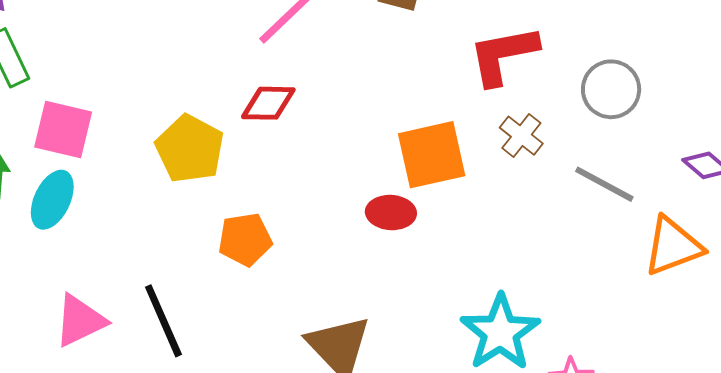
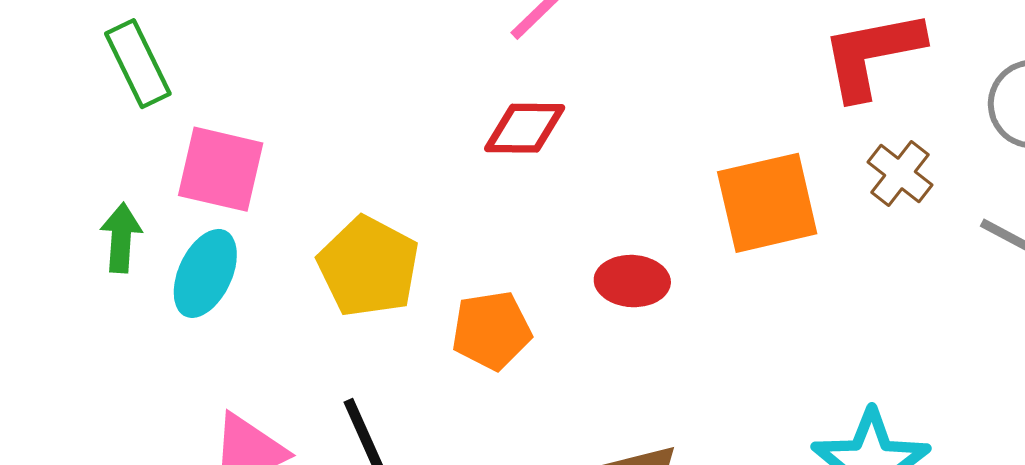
yellow pentagon: (190, 149) -> (368, 267), moved
red ellipse: (391, 213) -> (632, 281), moved

